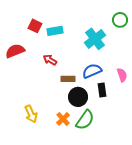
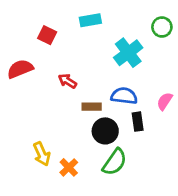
cyan rectangle: (55, 31) -> (90, 20), moved
blue semicircle: (92, 71) -> (124, 96), turned 30
pink semicircle: (122, 75) -> (165, 101), turned -128
orange cross: (63, 119) -> (69, 167), moved

